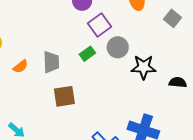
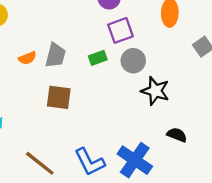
orange semicircle: (21, 66) -> (27, 58), moved
black semicircle: (178, 82) -> (177, 135), moved

